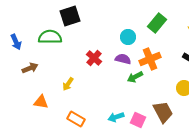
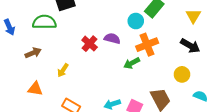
cyan circle: (128, 37) -> (136, 21), moved
purple semicircle: (123, 59) -> (112, 38), moved
brown arrow: (30, 68) -> (33, 53), moved

